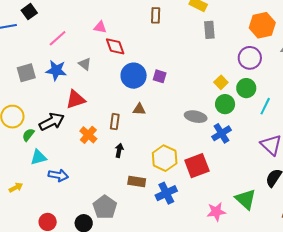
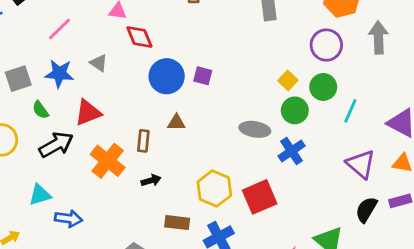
green semicircle: (28, 135) -> (40, 110), moved, turned -72
orange cross: (88, 135) -> (108, 161), size x1.4
black arrow: (119, 150) -> (151, 180), turned 64

